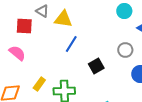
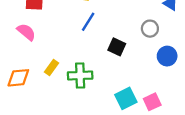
black square: (96, 66) -> (117, 47), turned -35

